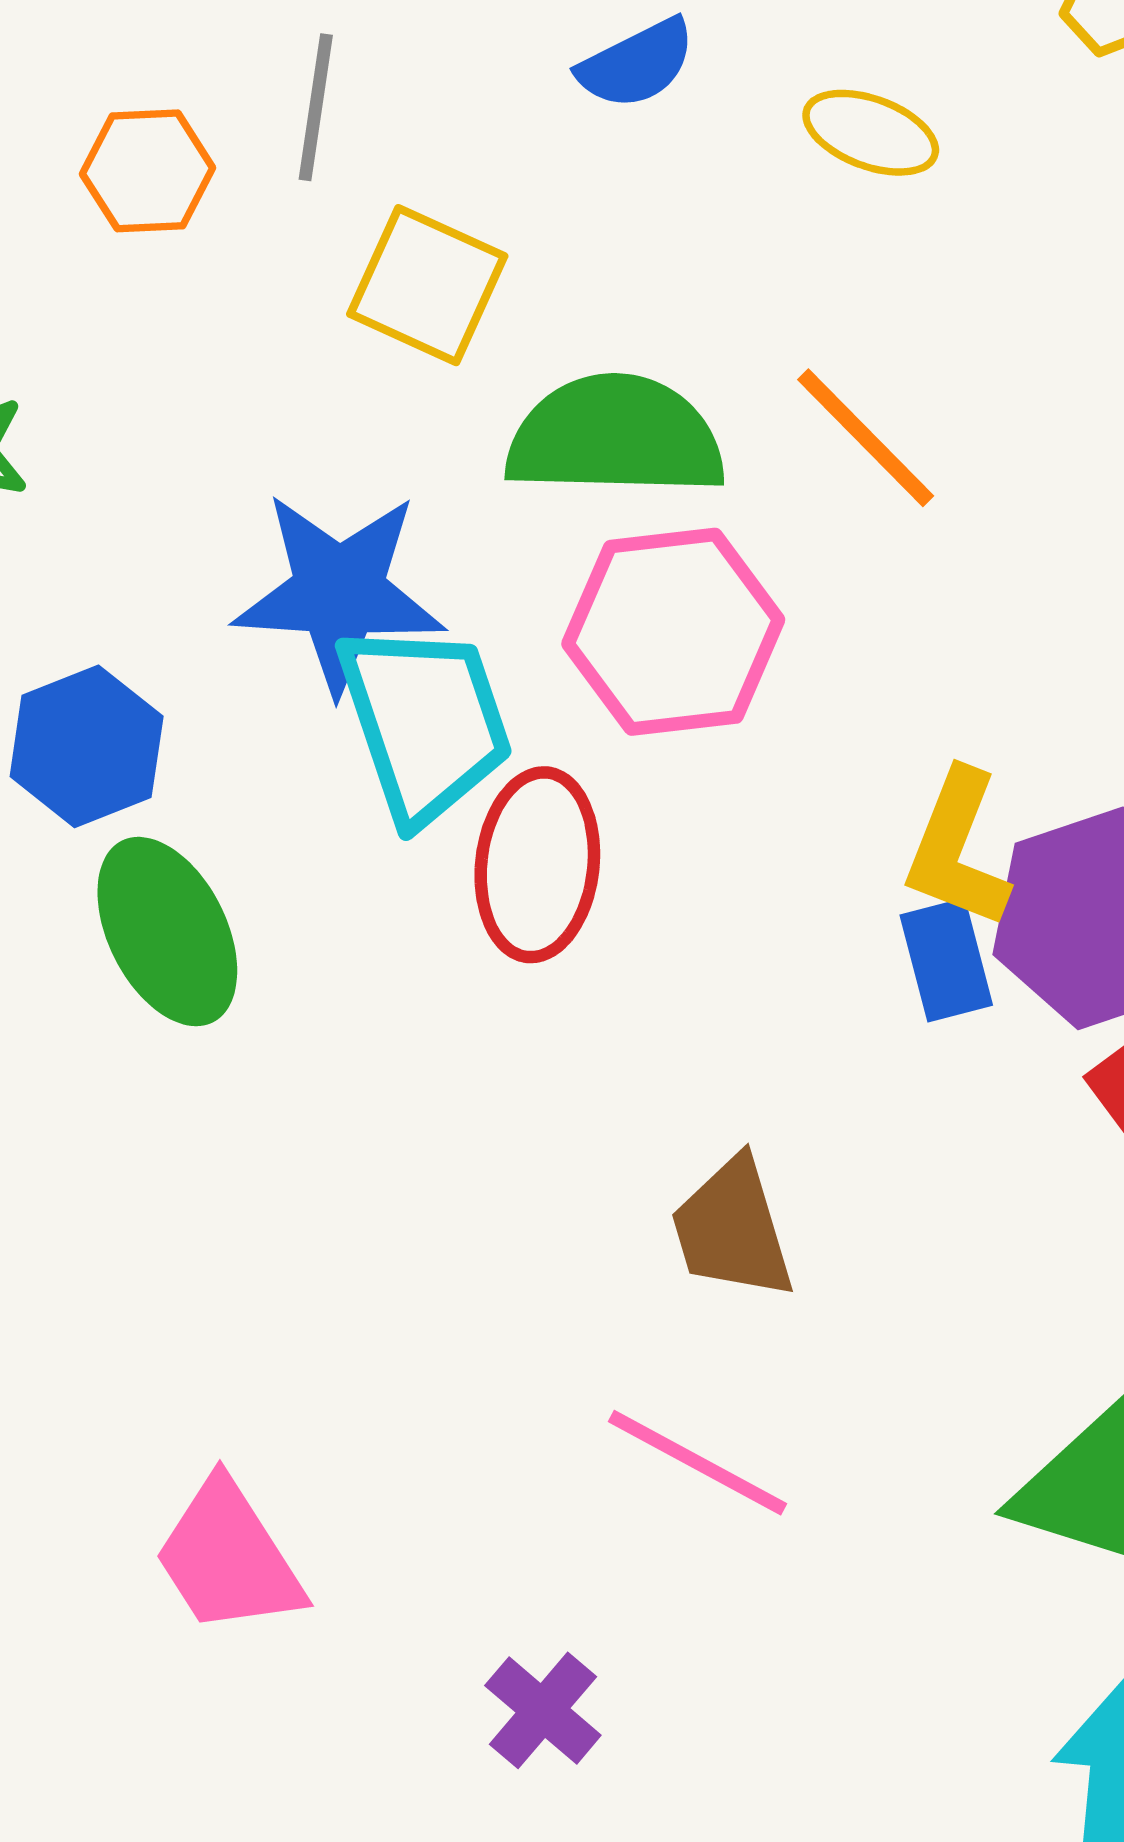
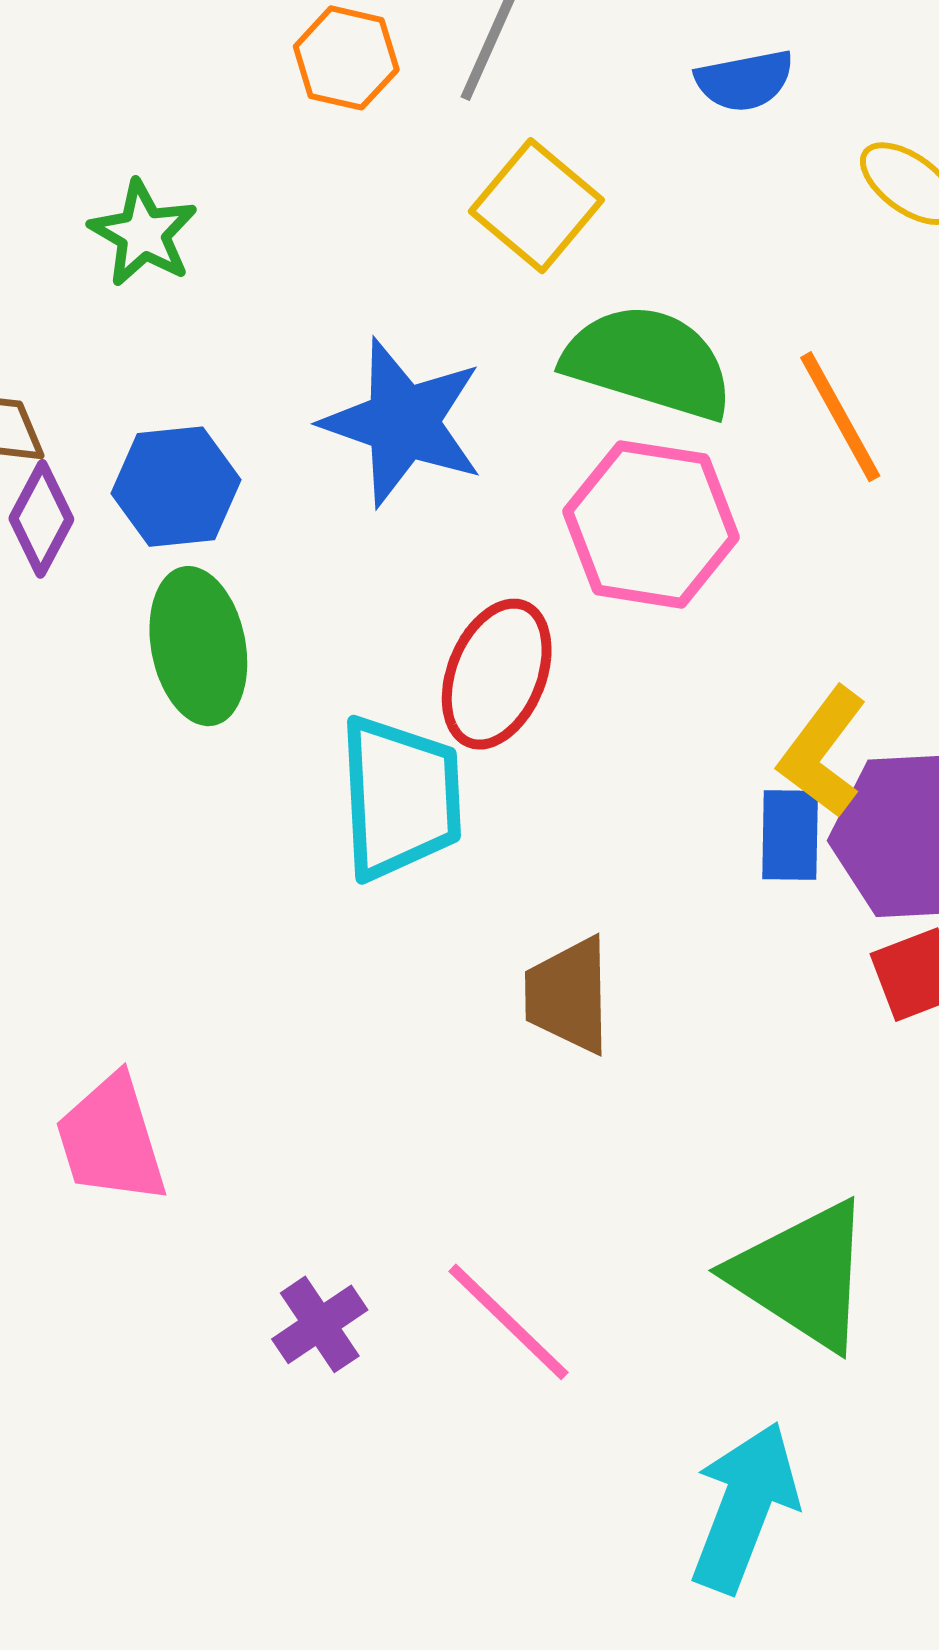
cyan trapezoid: (425, 722) -> (400, 798), moved
pink line: (697, 1463) -> (508, 1322), moved

